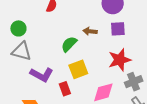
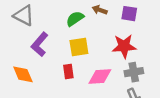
purple L-shape: (42, 75) -> (40, 44), turned 90
red rectangle: (65, 89) -> (68, 71), moved

